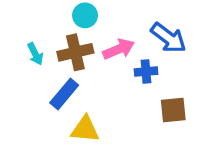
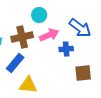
cyan circle: (85, 15) -> (39, 15), moved

